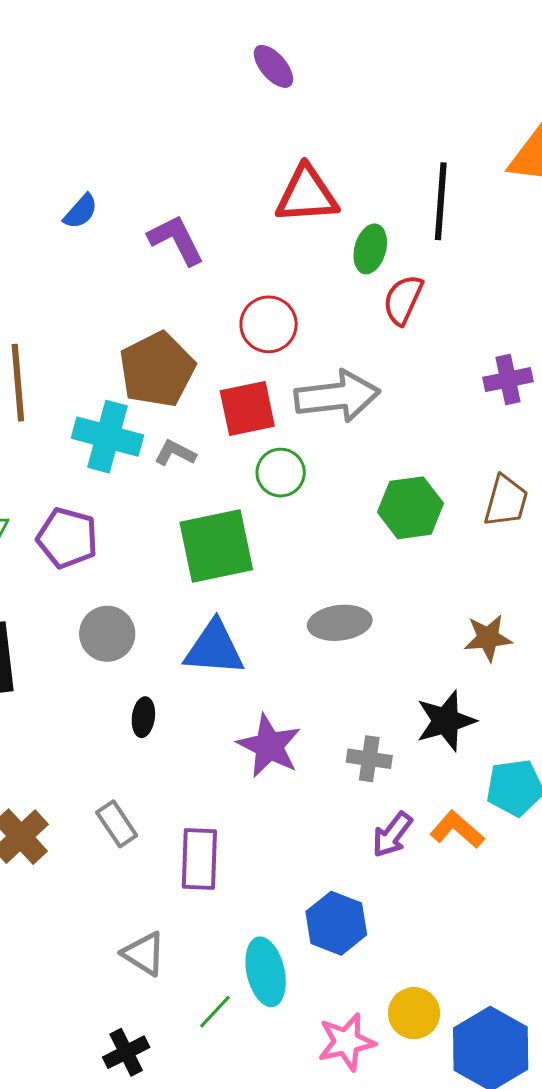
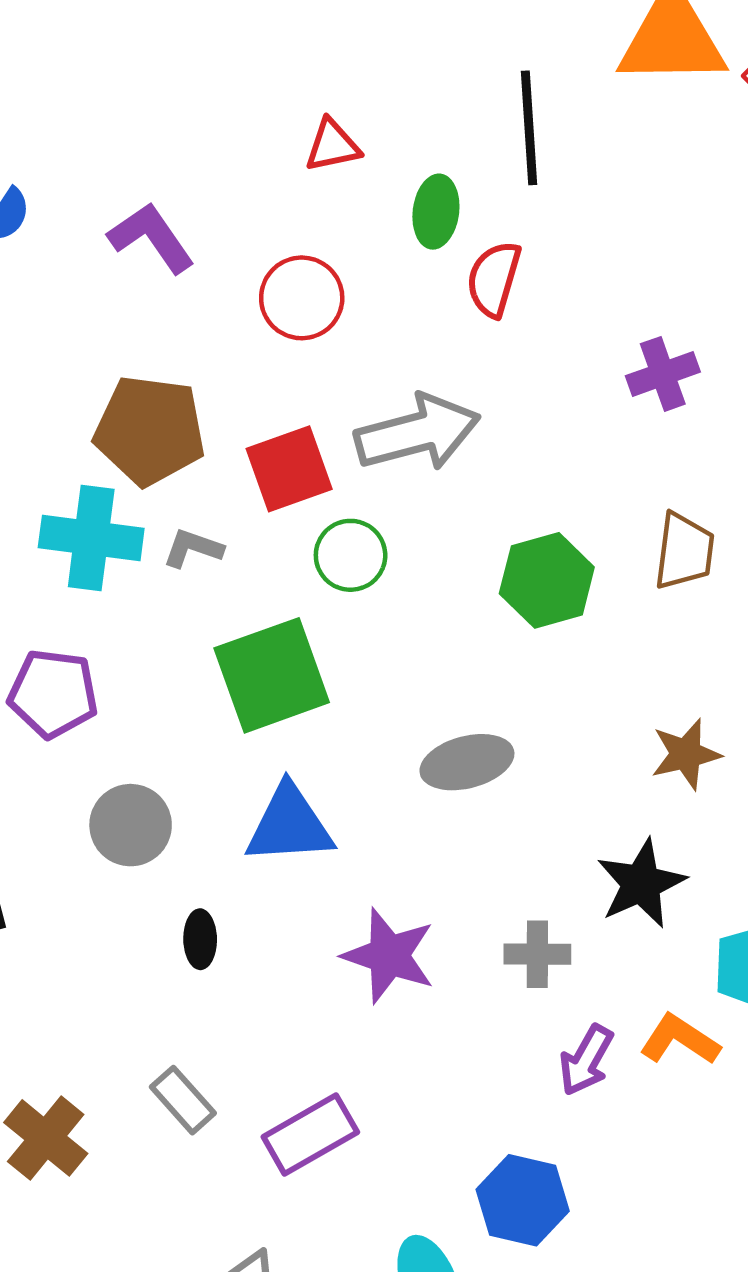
red triangle: (307, 195) -> (332, 146), size x0.6
red circle: (269, 324) -> (302, 298), moved
brown pentagon: (157, 370) -> (150, 430), turned -30
purple rectangle: (199, 859) -> (310, 1135), turned 66

